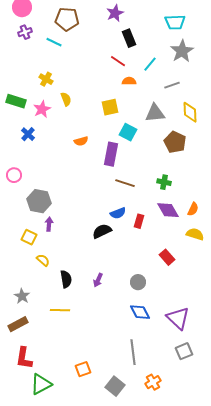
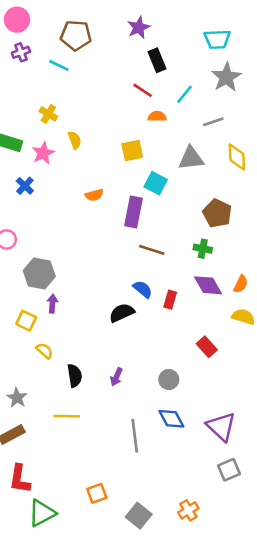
brown pentagon: (175, 142) -> (217, 213), moved
blue semicircle: (118, 213) -> (143, 289), turned -119
gray line: (133, 352) -> (135, 436), moved

